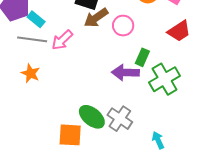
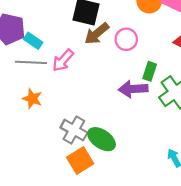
gray cross: (120, 119) -> (74, 130), moved
orange square: (70, 135) -> (80, 160), turned -30

